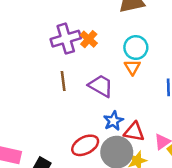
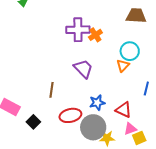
brown line: (63, 81) -> (51, 90), moved
purple trapezoid: (101, 86) -> (83, 69), moved
red triangle: (134, 132) -> (124, 110), moved

